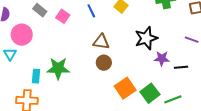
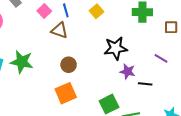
pink square: (63, 16) -> (44, 11), moved
brown triangle: (101, 42) -> (59, 30), moved
orange square: (125, 88) -> (66, 93), moved

